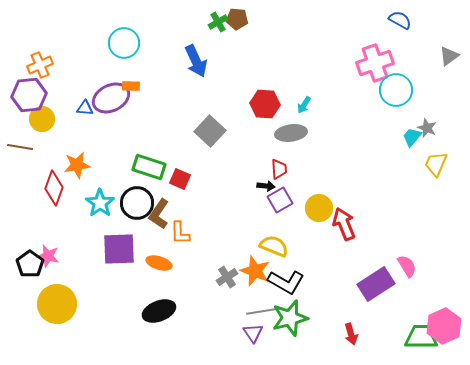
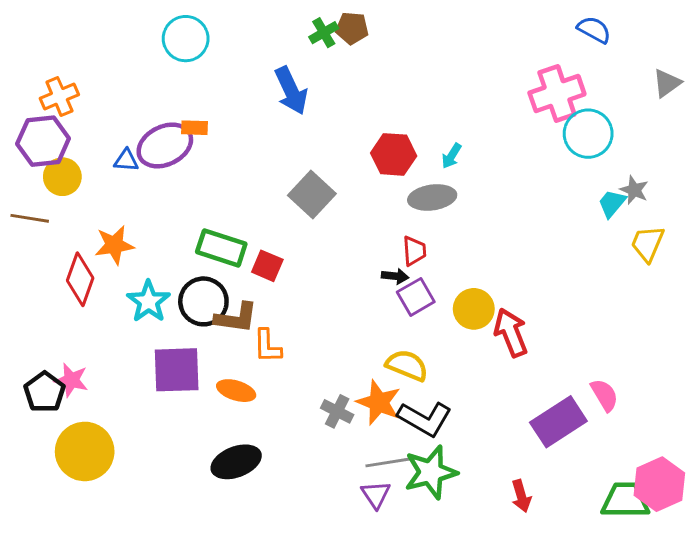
cyan circle: (124, 43) -> (186, 39), moved
brown L-shape: (159, 214) -> (236, 318), turned -116
gray cross: (227, 277) -> (337, 411), turned -30

